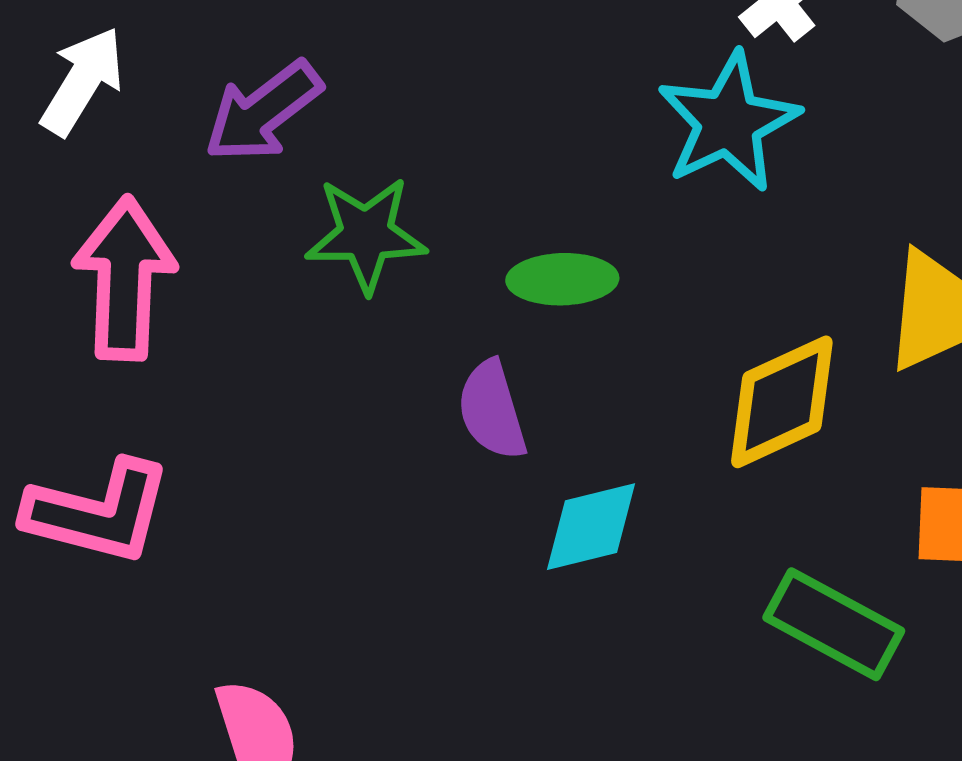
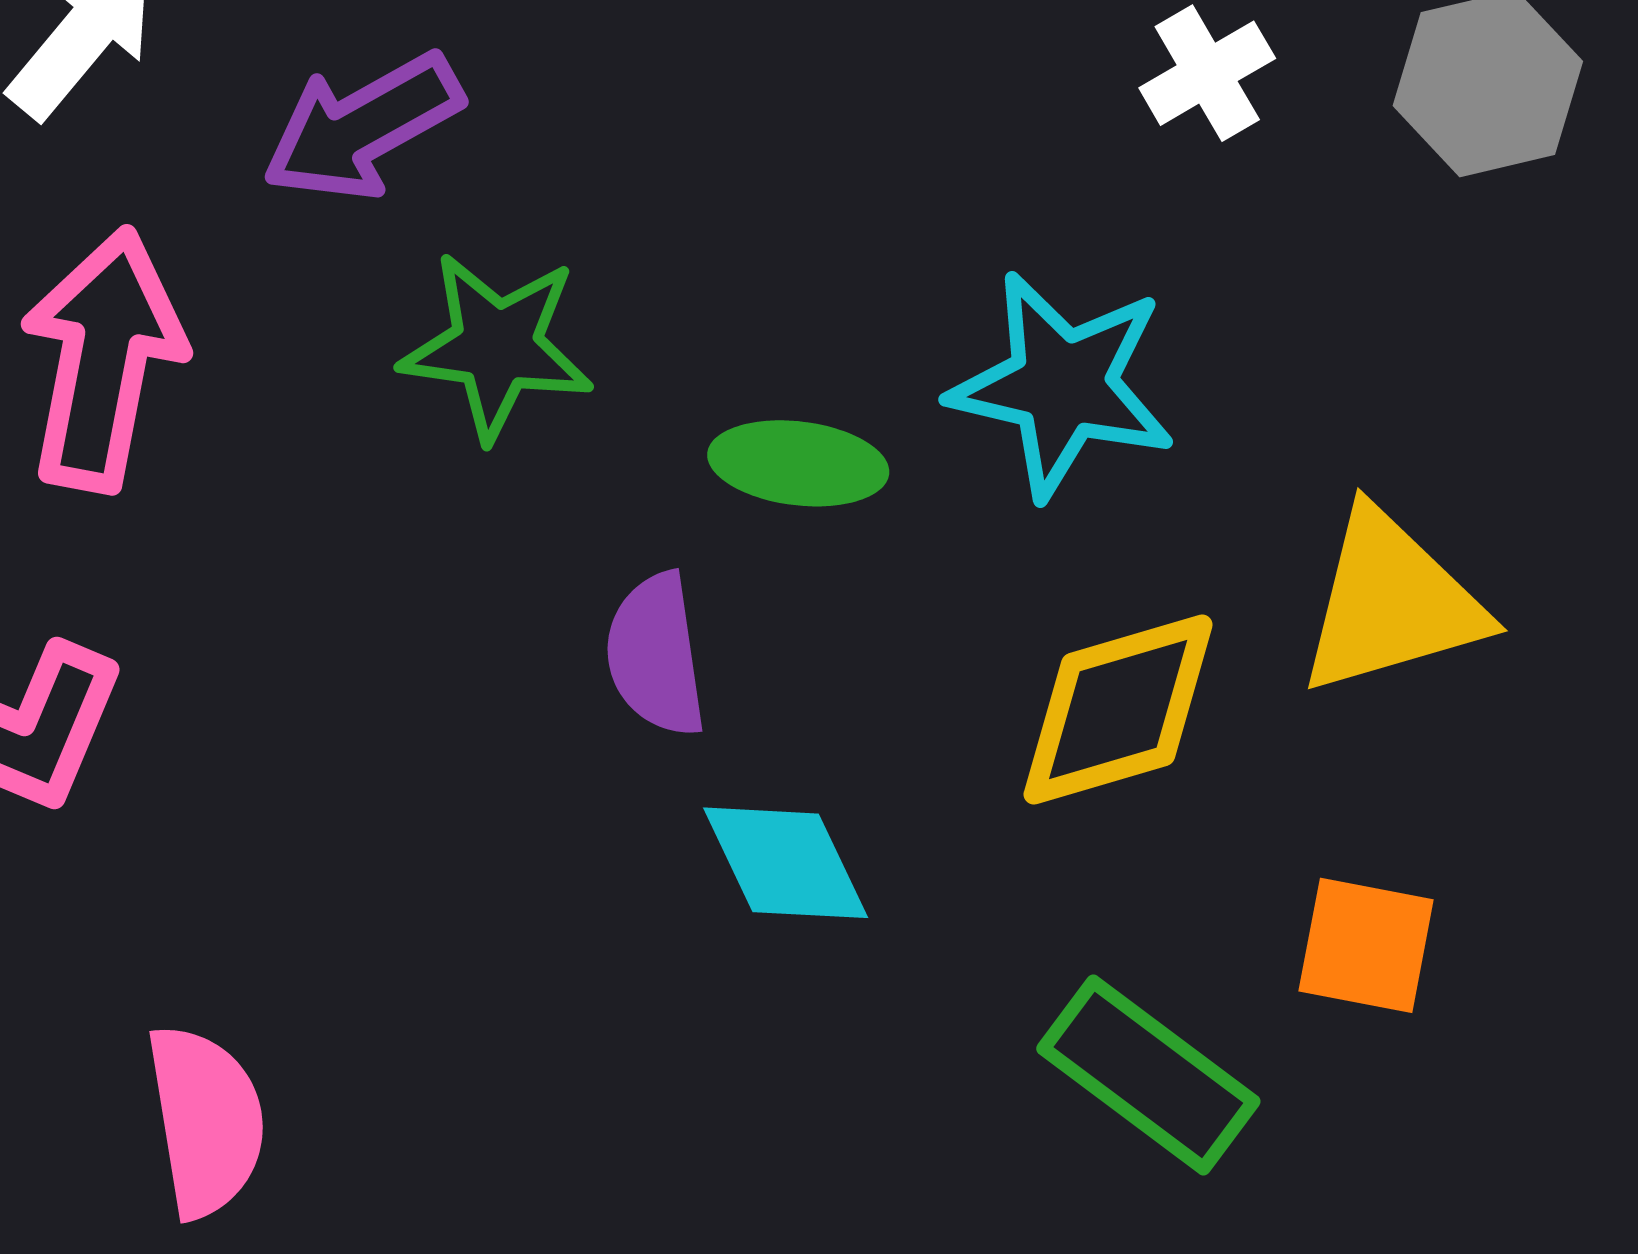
cyan star: (728, 122) -> (1062, 385), moved, turned 30
cyan diamond: (591, 527) -> (786, 863), turned 70

